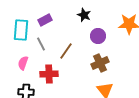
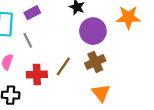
purple circle: (98, 36) -> (93, 31), size x1.5
brown line: (66, 51) -> (63, 66), moved

